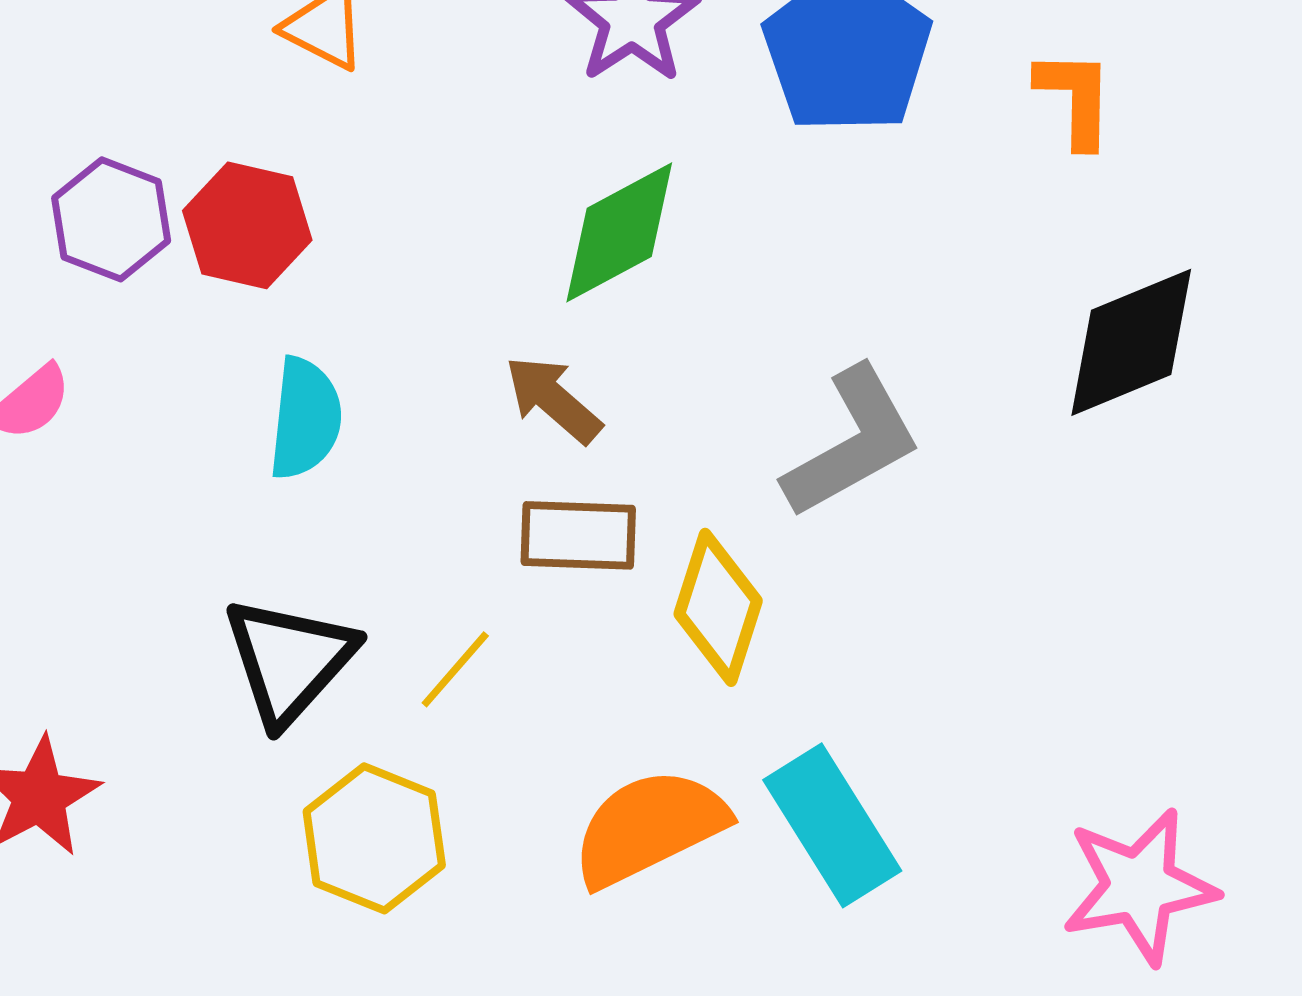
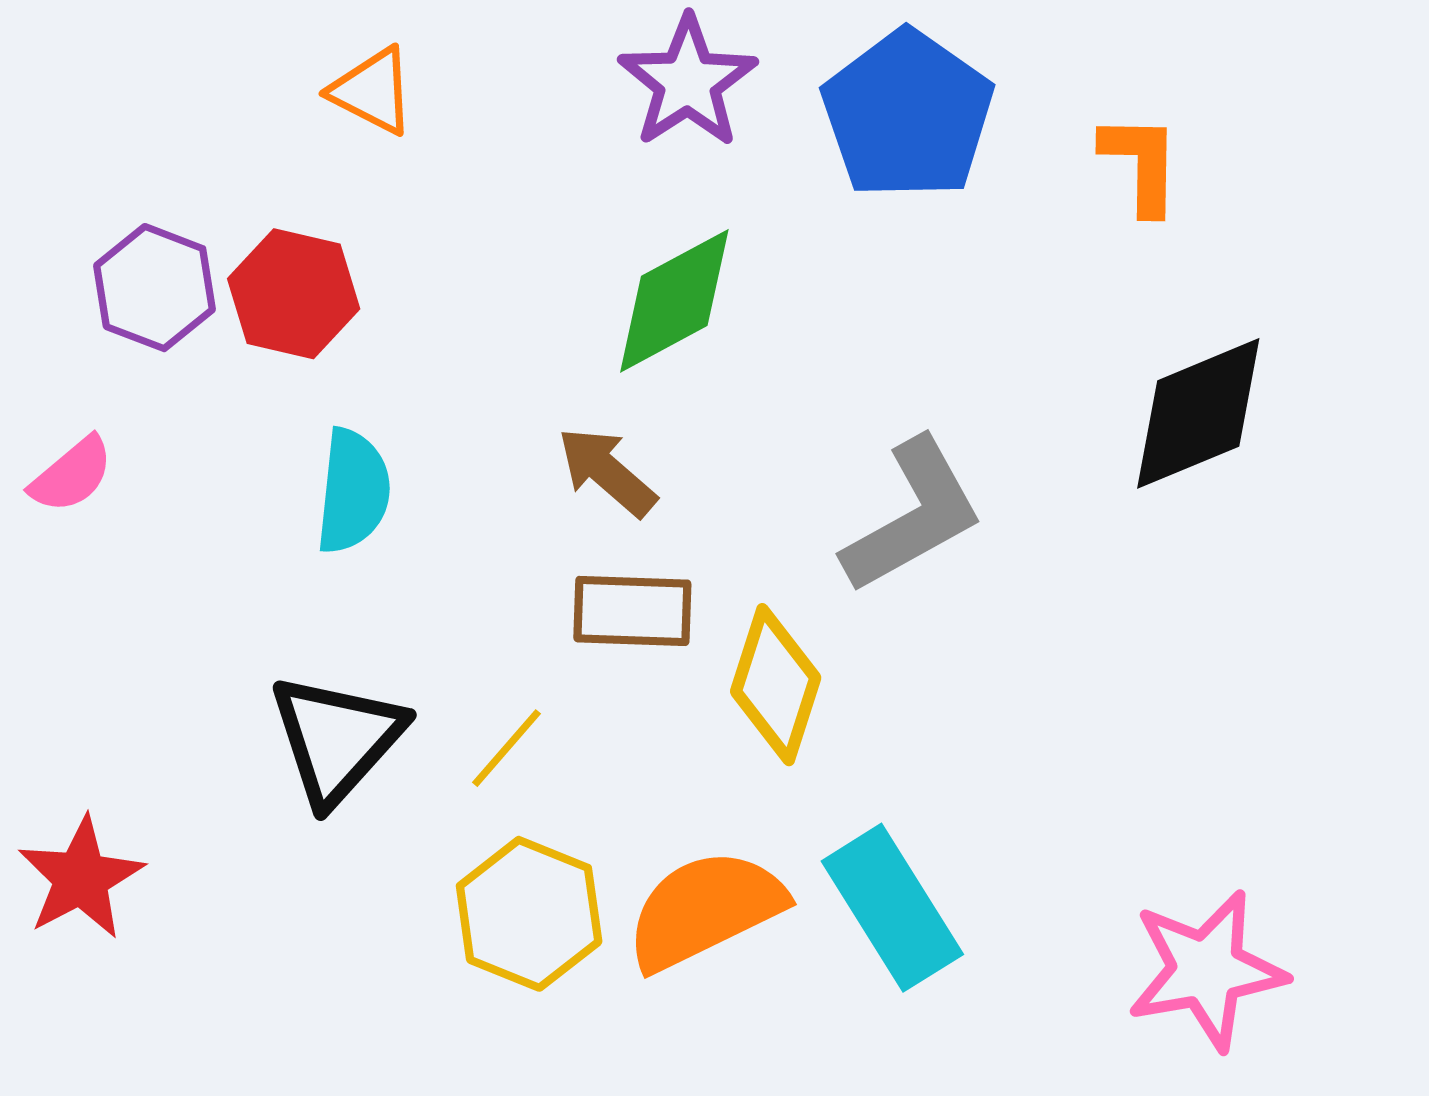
yellow hexagon: (374, 838) -> (529, 914), moved

